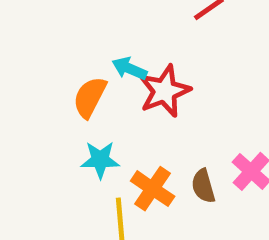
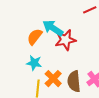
cyan arrow: (129, 69) -> (53, 28), size x1.5
brown semicircle: (203, 186) -> (74, 81), size x1.5

